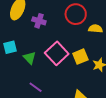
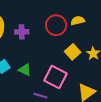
red circle: (76, 14) -> (56, 25), moved
pink square: (57, 53) -> (56, 77), moved

